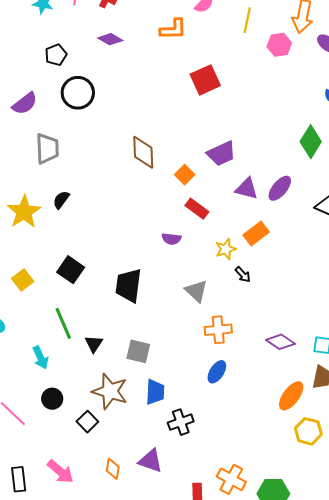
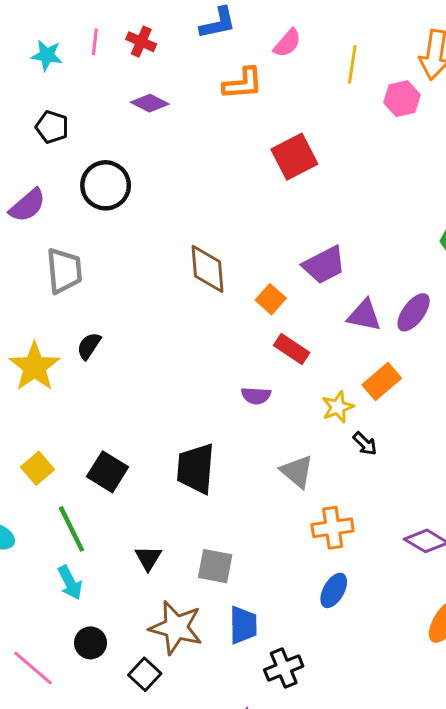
black pentagon: (56, 55) -> (52, 127), moved, turned -30
black square: (71, 270) -> (107, 472), moved
green line: (63, 323) -> (71, 529), moved

